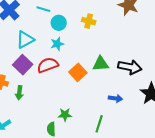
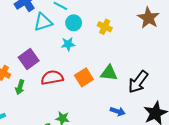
cyan triangle: (25, 40) -> (43, 22), moved
red semicircle: (48, 65) -> (52, 78), moved
black arrow: (130, 67) -> (138, 82), turned 105

